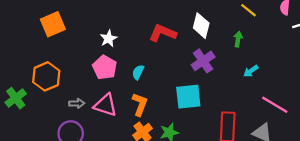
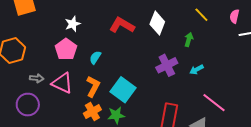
purple cross: (203, 61) -> (167, 65), moved
cyan square: (188, 97) -> (123, 90), moved, turned 35

